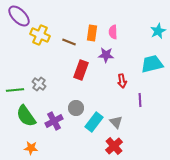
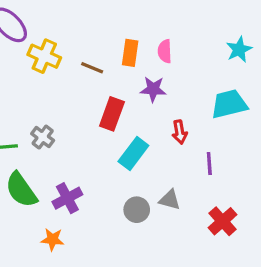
gray circle: (76, 108) -> (137, 210), moved
cyan rectangle: (94, 122) -> (133, 154), moved
gray triangle: (116, 122) -> (170, 200), turned -32
red cross: (114, 146) -> (223, 221), moved
orange star: (31, 148) -> (53, 239), moved

